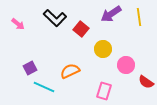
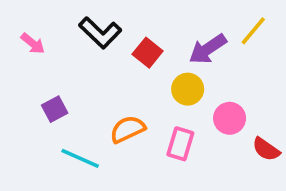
purple arrow: (111, 14) -> (208, 49), moved
yellow line: (139, 17) -> (253, 31), turned 48
purple square: (30, 68) -> (55, 109), moved
pink rectangle: (104, 91) -> (180, 144), moved

